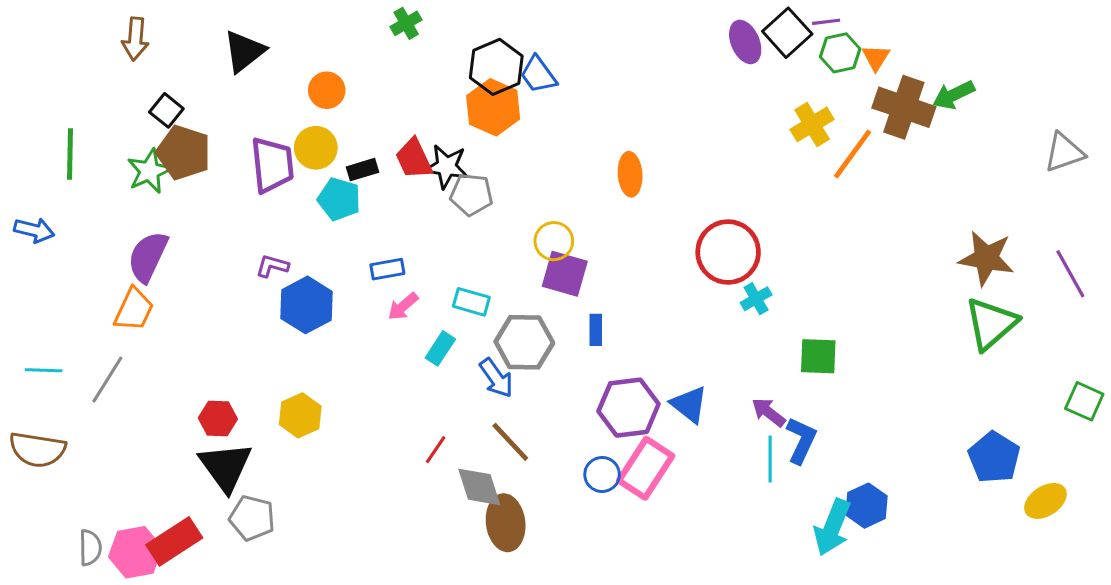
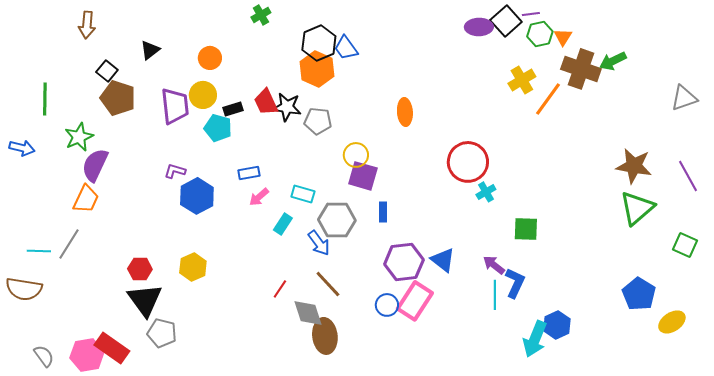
purple ellipse: (745, 42) -> (479, 27), turned -68
black triangle: (244, 51) -> (150, 50), moved, size x0.7
green star: (149, 171) -> (79, 137), moved
gray pentagon: (471, 194) -> (318, 121), moved
cyan line: (44, 370) -> (39, 251), moved
green square: (1084, 401) -> (685, 245), moved
red rectangle: (174, 541) -> (112, 348), turned 68
gray semicircle: (90, 548) -> (44, 356), moved, turned -35

